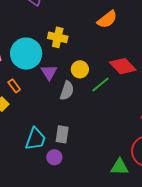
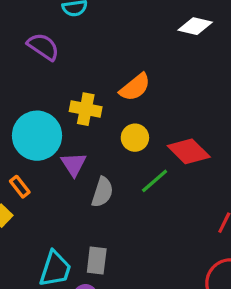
orange semicircle: (107, 19) -> (135, 87), moved
yellow circle: (80, 69) -> (135, 138), moved

